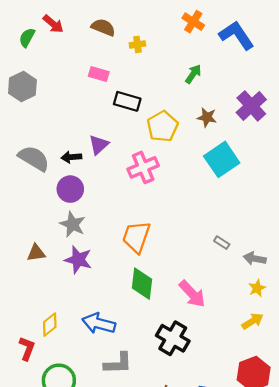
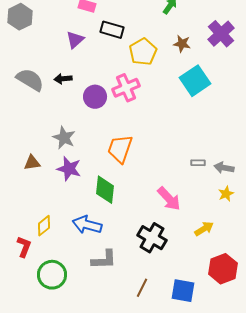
purple triangle: (99, 145) -> (75, 40), moved
purple circle: (70, 189) -> (95, 97), moved
gray rectangle: (222, 243) -> (198, 163), moved, turned -32
green diamond: (142, 284) -> (105, 190), moved
yellow arrow: (252, 321) -> (204, 229), moved

